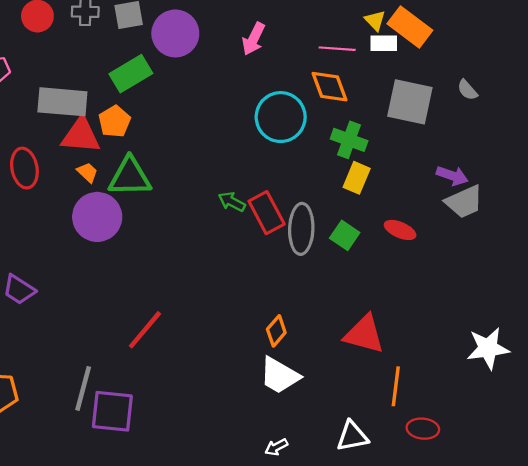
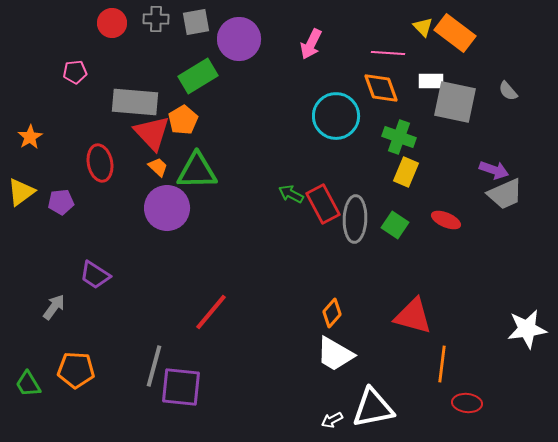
white rectangle: (384, 43) -> (431, 81), moved
red triangle: (81, 136) -> (152, 133), turned 42
white triangle: (352, 436) -> (373, 408), moved, size x1.4

